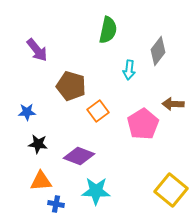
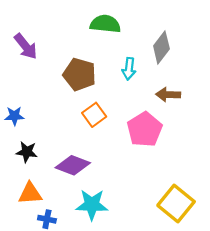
green semicircle: (108, 30) -> (105, 24), turned -96
brown pentagon: (71, 86) -> (80, 74), moved
brown arrow: (173, 104) -> (168, 95), moved

